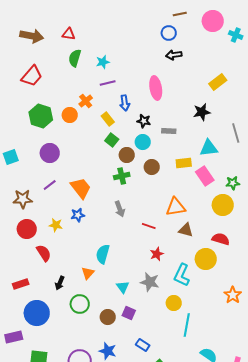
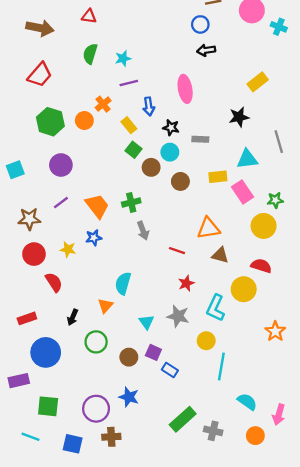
red triangle: (69, 34) -> (89, 16), moved
green cross: (122, 176) -> (131, 203), moved
blue rectangle: (143, 345) -> (170, 370), moved

